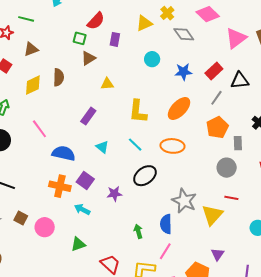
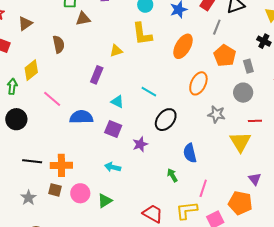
brown triangle: (88, 58) -> (83, 19), turned 35
yellow triangle: (107, 84) -> (116, 51), moved
yellow diamond: (33, 85) -> (31, 70), moved
yellow L-shape: (138, 111) -> (142, 34), moved
orange ellipse: (172, 146) -> (198, 83), moved, turned -55
purple square: (85, 180) -> (113, 129), moved
orange cross: (60, 186) -> (61, 165), moved
gray star: (184, 201) -> (216, 114), moved, size x0.7
blue semicircle: (166, 224) -> (190, 153), moved
green triangle: (78, 244) -> (105, 201), moved

